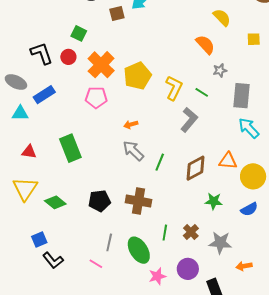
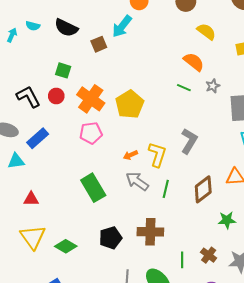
yellow L-shape: (174, 88) -> (157, 154), moved
green line: (202, 92) -> (184, 88), moved
green rectangle: (70, 148) -> (93, 188), moved

